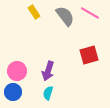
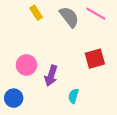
pink circle: (17, 71) -> (26, 65), moved
cyan semicircle: (48, 93) -> (73, 96), moved

